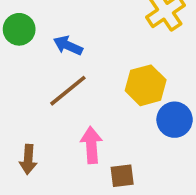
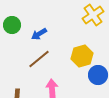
blue arrow: (68, 46) -> (39, 34), turned -56

